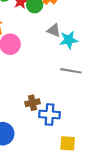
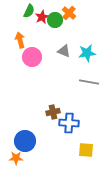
gray triangle: (54, 30) -> (64, 51), moved

